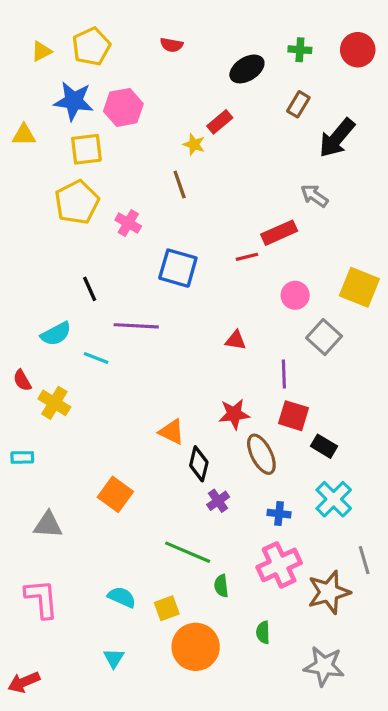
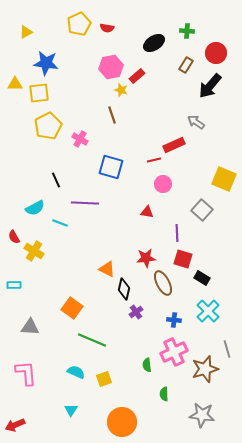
yellow pentagon: (91, 46) -> (79, 24), moved
red circle: (358, 50) -> (216, 53), moved
pink hexagon: (123, 107) -> (111, 67), moved
yellow square: (86, 149) -> (39, 93), moved
pink circle: (295, 295) -> (163, 184), moved
green line: (188, 552) -> (92, 340), moved
green semicircle: (221, 586) -> (147, 365), moved
orange circle: (196, 647) -> (122, 422), moved

